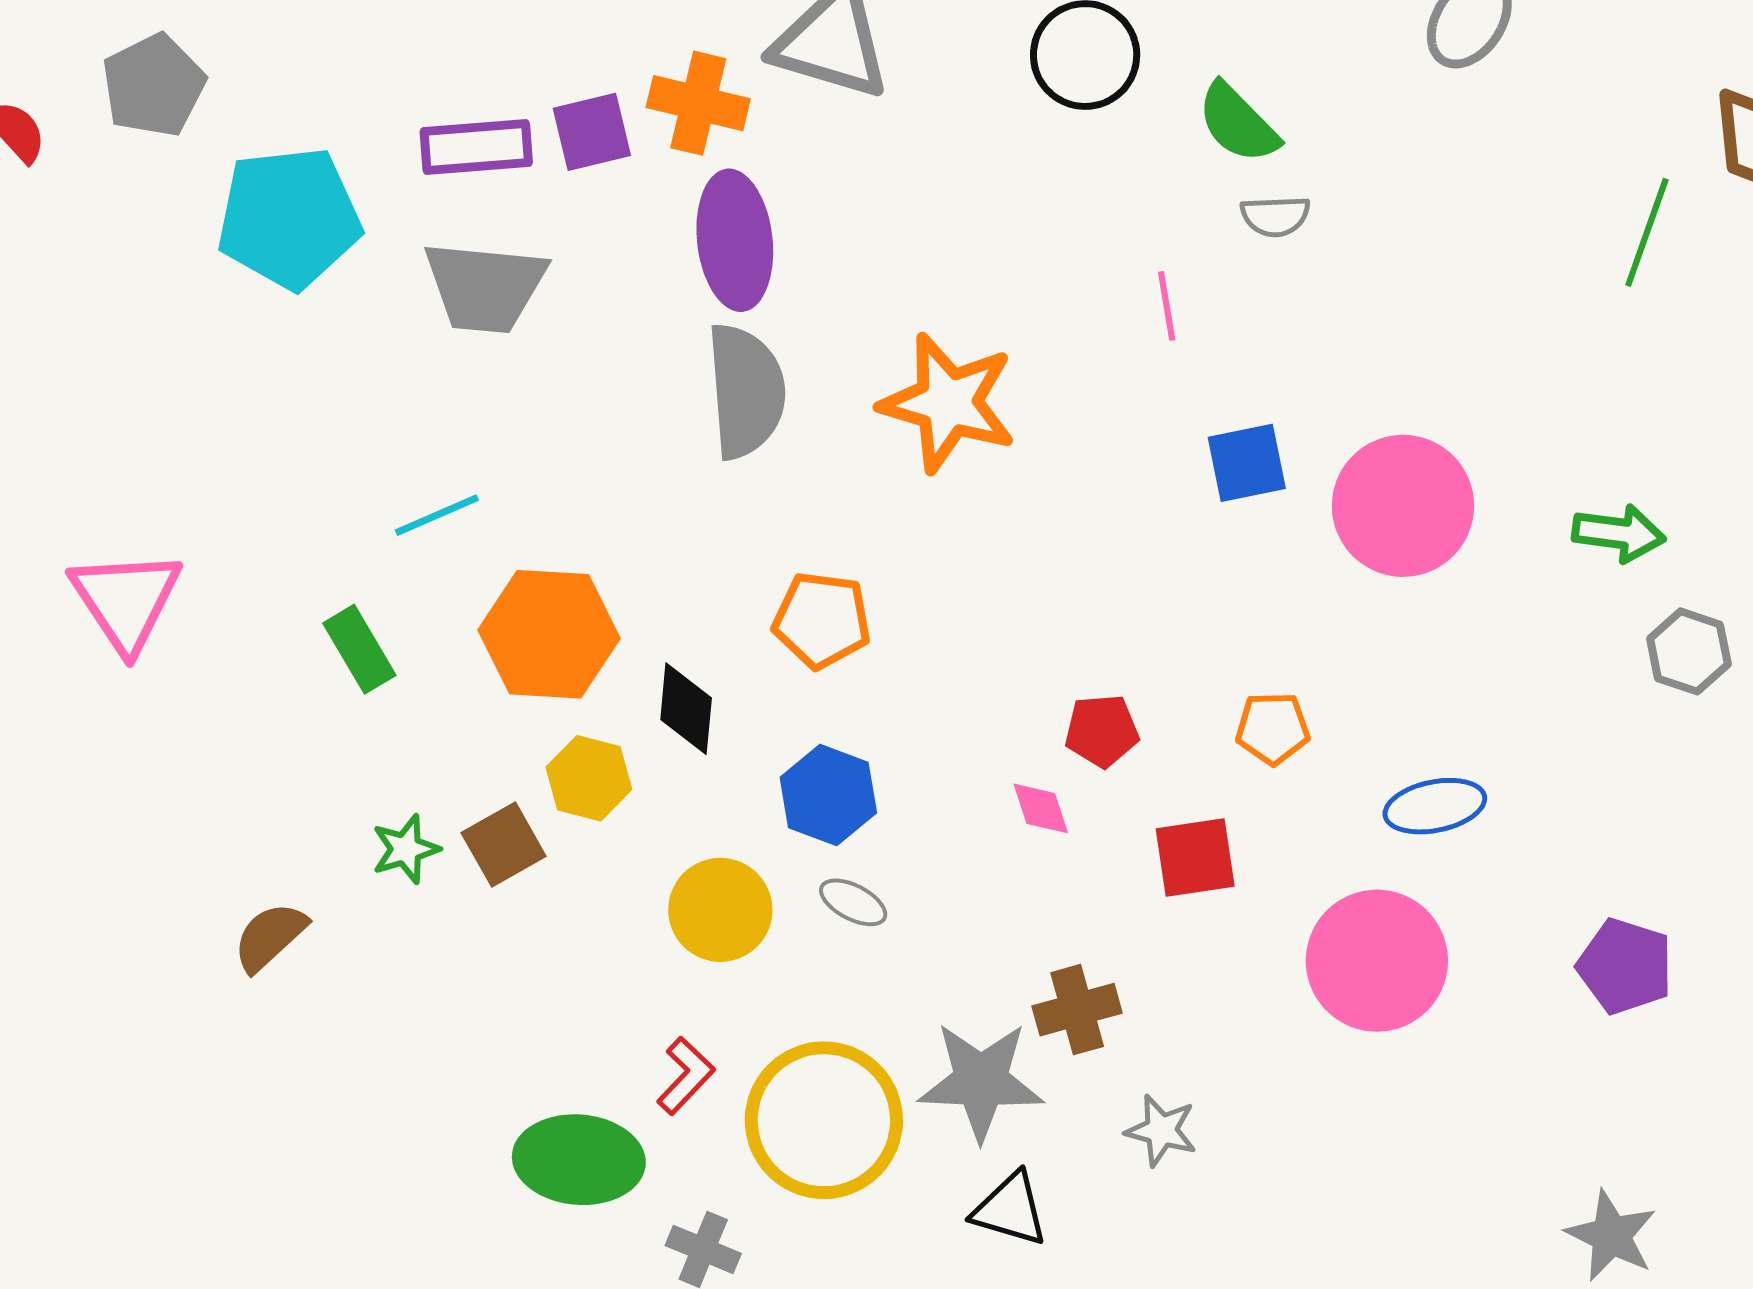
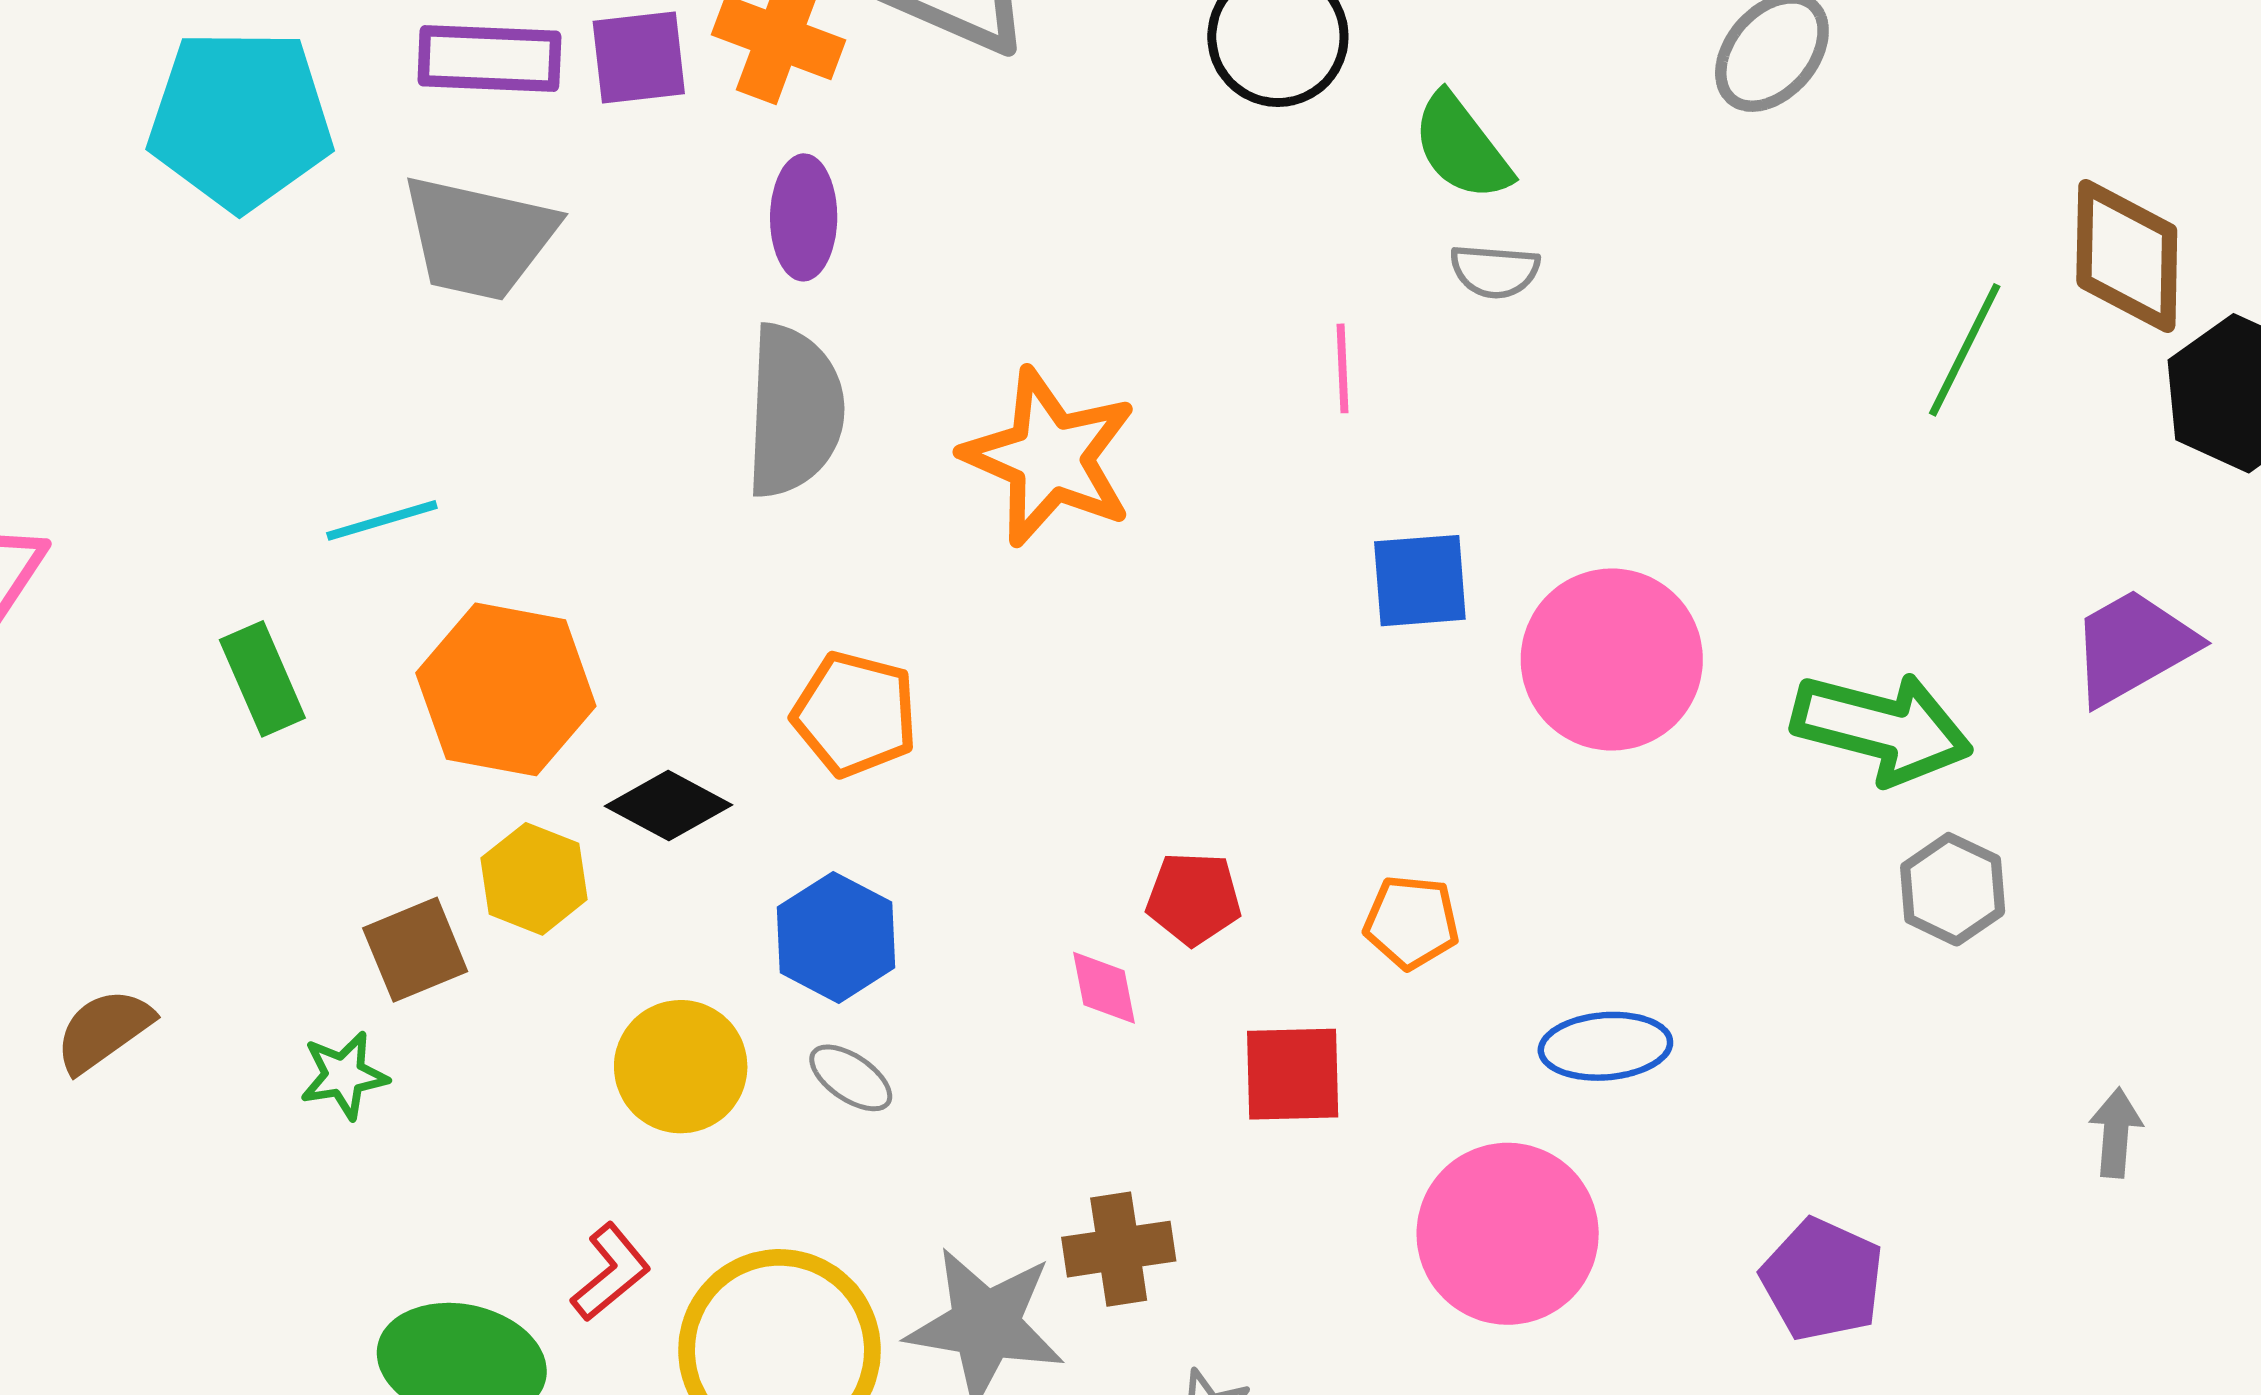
purple ellipse: (735, 240) -> (804, 217), size x0.7
green arrow: (1619, 533) -> (1882, 728), size x1.5
black diamond: (686, 709) -> (668, 805), turned -74
green star: (406, 849) -> (344, 1075), moved

